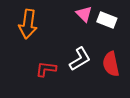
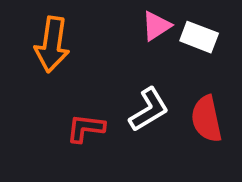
pink triangle: (84, 14) -> (156, 26), turned 42

